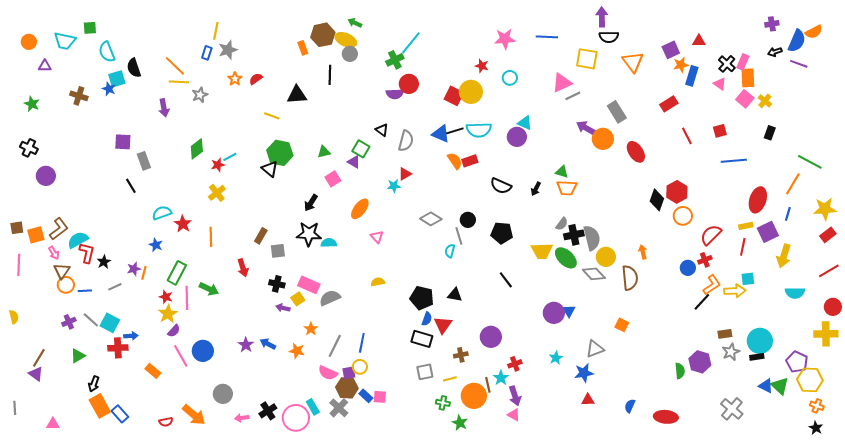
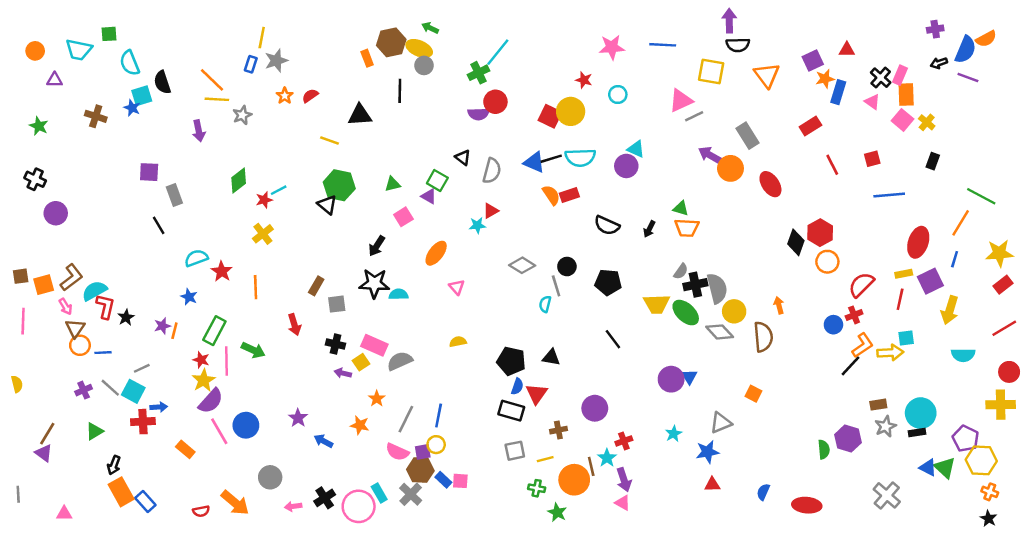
gray line: (115, 287) -> (142, 368), moved
purple semicircle: (174, 331) -> (211, 401), size x1.6
blue arrow: (268, 344) -> (323, 441), moved

